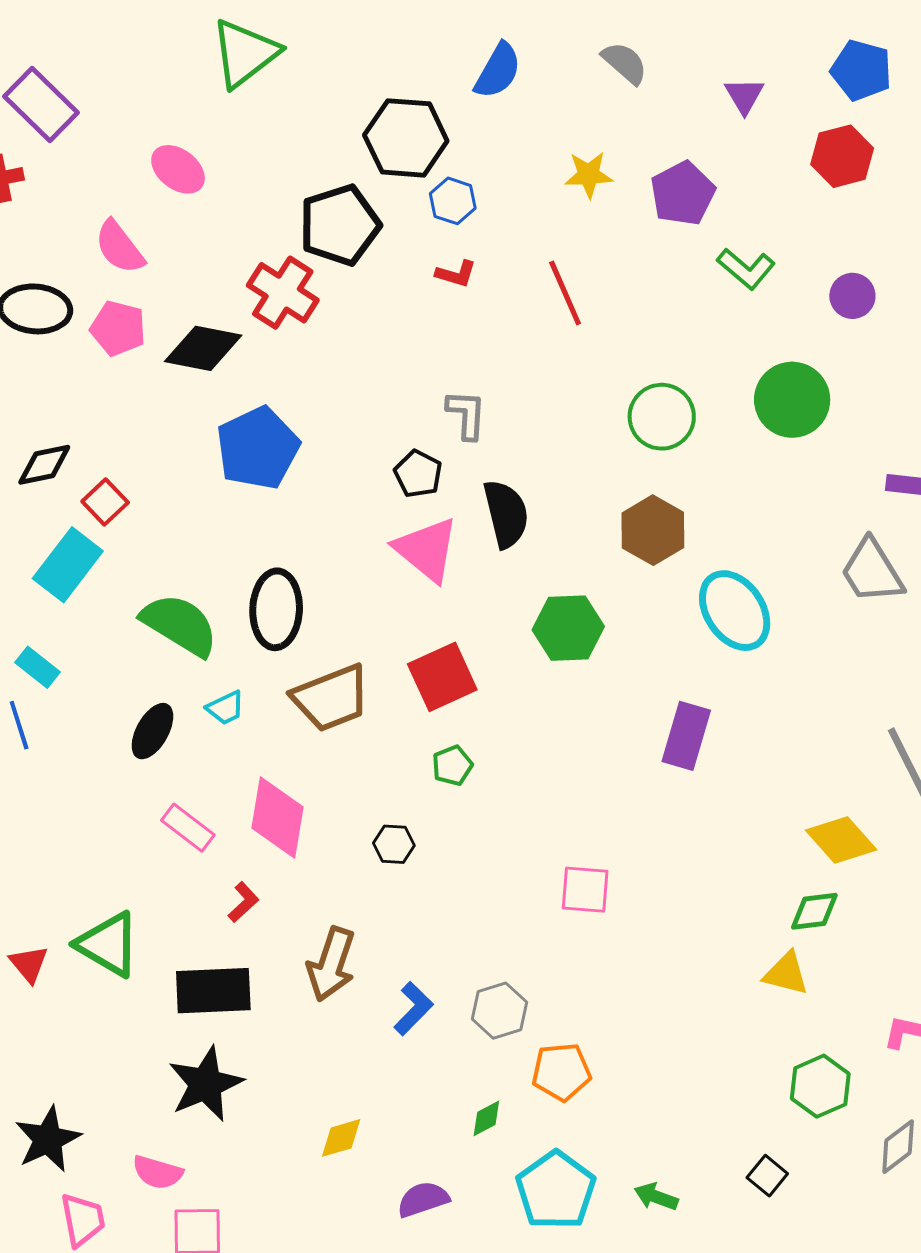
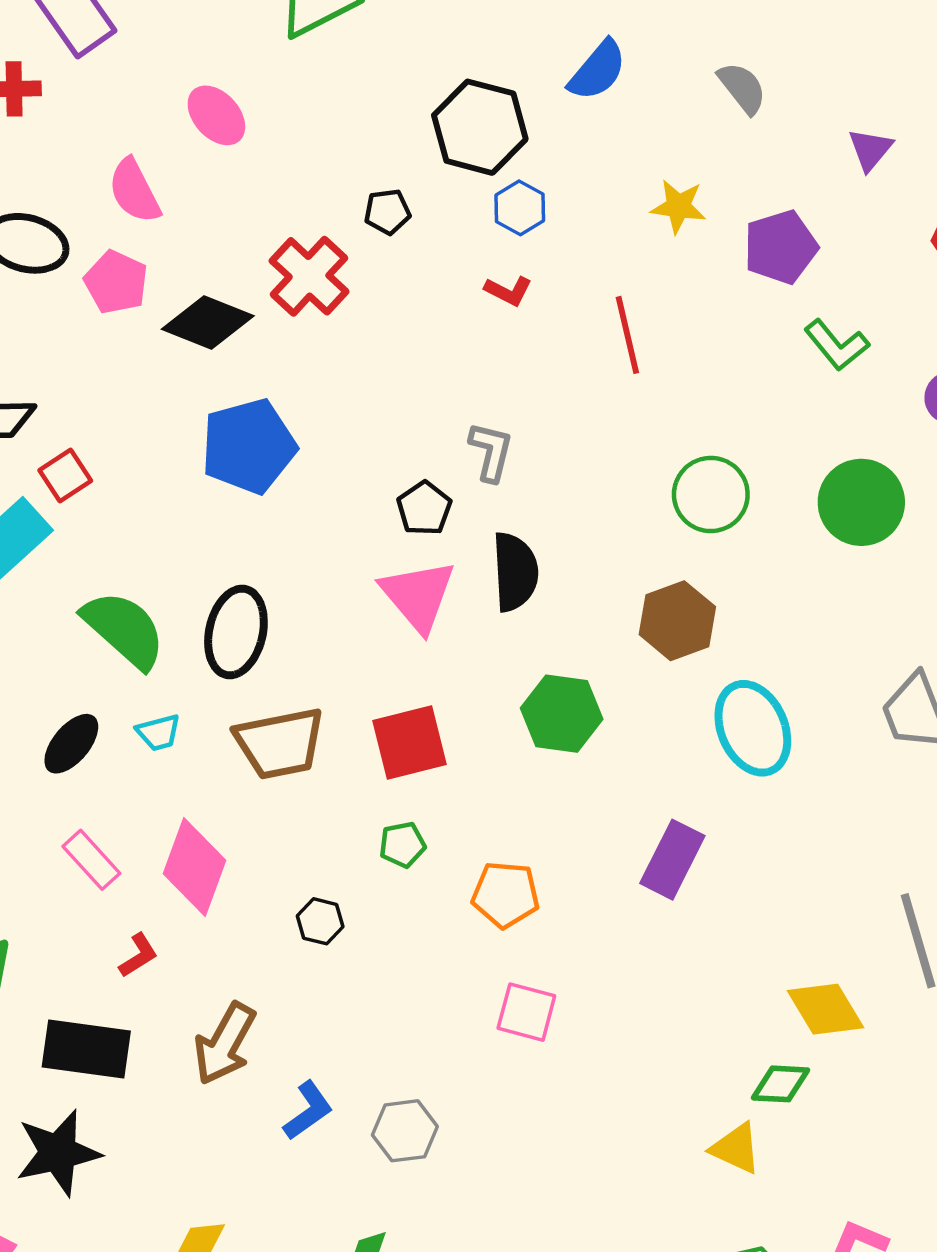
black pentagon: (340, 225) -> (387, 212), size x0.5
orange pentagon: (561, 1072) -> (506, 895), moved

